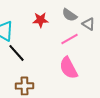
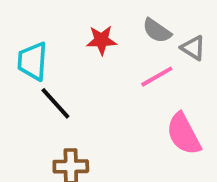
pink semicircle: (68, 68) -> (184, 134), moved

